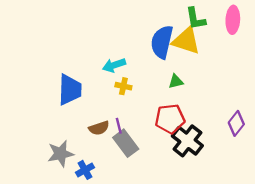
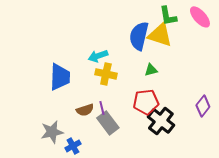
pink ellipse: (233, 20) -> (200, 17), turned -45
yellow cross: (123, 86) -> (106, 74), size x1.5

